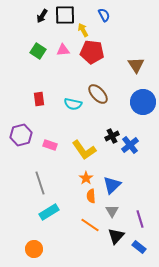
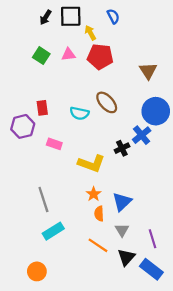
purple hexagon: (21, 135) -> (23, 126), moved
pink rectangle: (50, 145) -> (54, 144), moved
blue cross: (130, 145) -> (142, 135), moved
yellow L-shape: (84, 150) -> (91, 163), turned -35
blue rectangle: (139, 247) -> (151, 269), size x1.5

